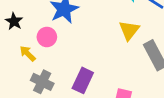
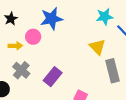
yellow triangle: (129, 30) -> (97, 47), turned -36
yellow arrow: (28, 54) -> (15, 46), turned 120

